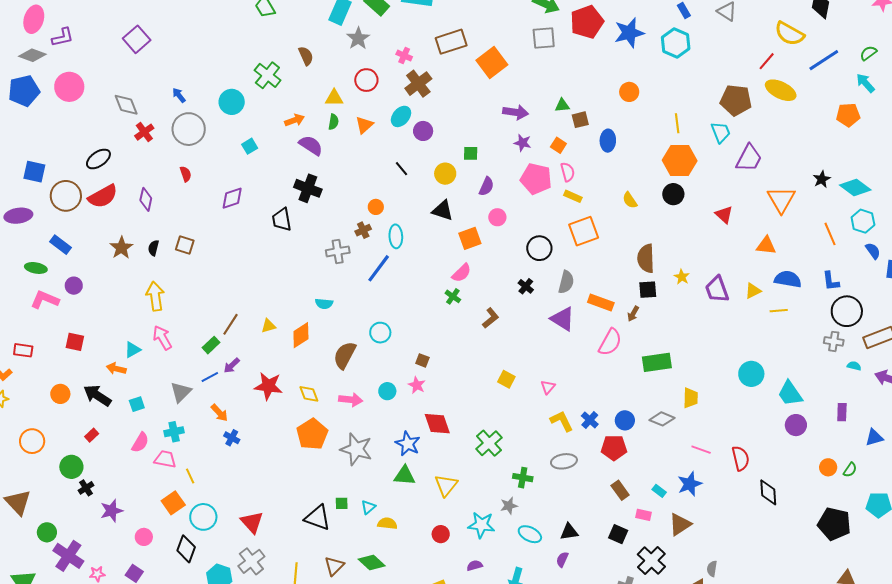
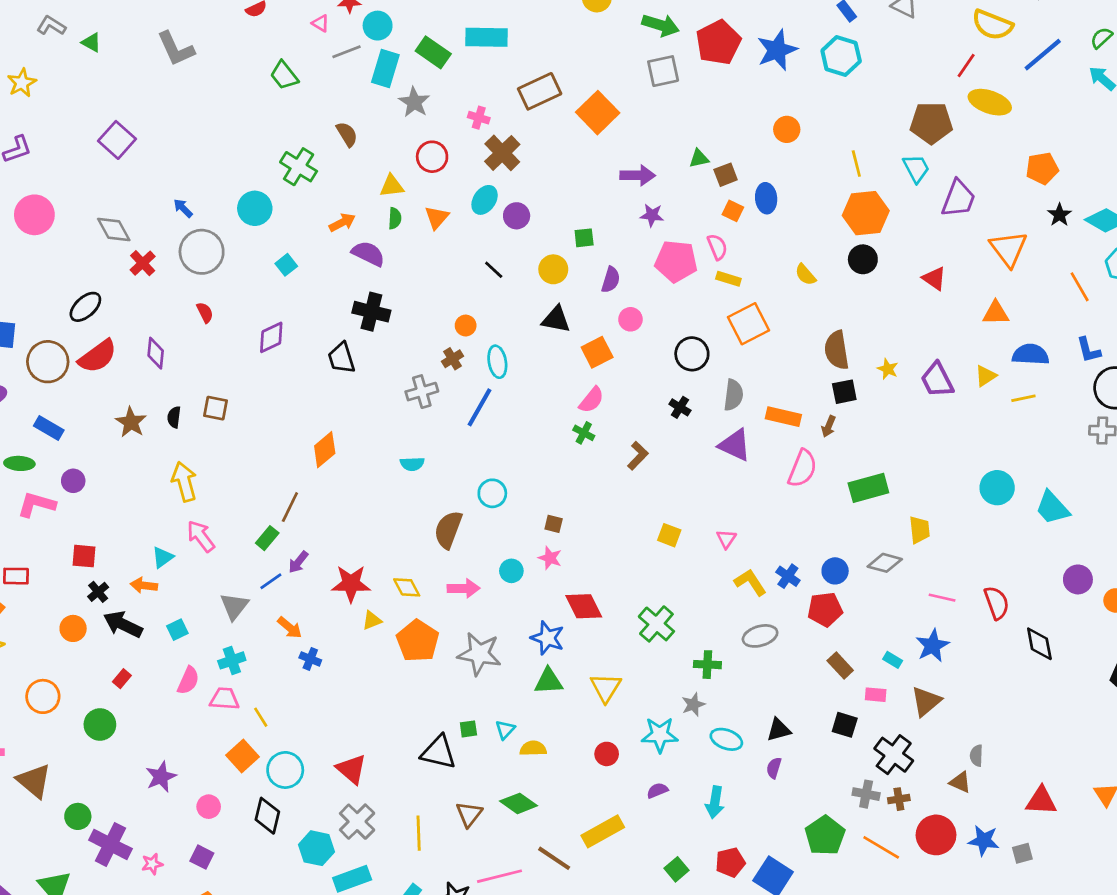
orange pentagon: (848, 115) -> (1042, 168), moved
orange square: (558, 145) -> (733, 211), moved
yellow triangle: (268, 326) -> (372, 620), moved
orange diamond: (301, 335) -> (325, 450), moved
purple circle: (796, 425) -> (1078, 579), moved
black cross: (86, 488) -> (98, 592), moved

